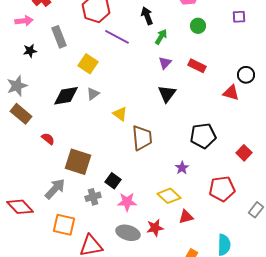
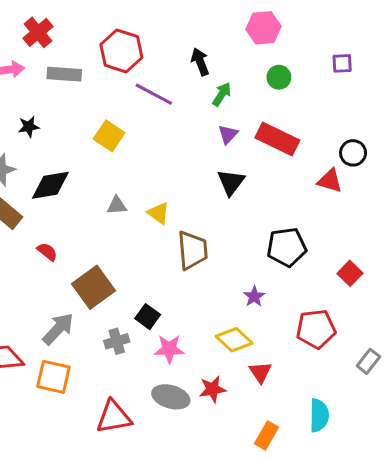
gray rectangle: (59, 37) -> (64, 74), moved, turned -65
black star: (30, 51) -> (29, 127), moved
red rectangle: (197, 66) -> (277, 139), size x1.5
gray triangle: (93, 94) -> (117, 205), moved, turned 32
black diamond: (66, 96) -> (50, 185), moved
brown square: (78, 162) -> (94, 287), turned 36
red triangle: (186, 217) -> (260, 372), turned -49
orange square: (64, 225) -> (53, 377), moved

